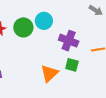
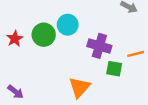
green square: (72, 65) -> (114, 69), moved

